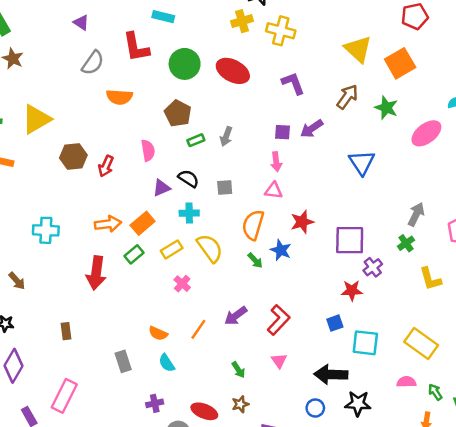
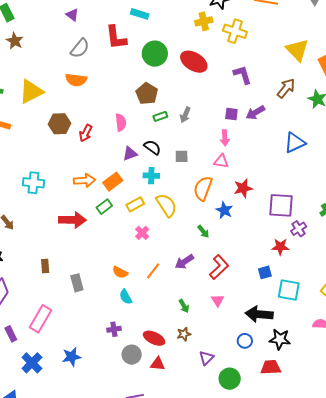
orange semicircle: (119, 97) -> (76, 80), moved
blue triangle: (362, 163) -> (295, 143), turned 35
green arrow: (255, 260) -> (203, 232), moved
red arrow: (96, 273) -> (72, 220), turned -100
gray rectangle: (123, 361) -> (77, 283), moved

